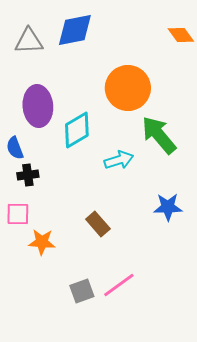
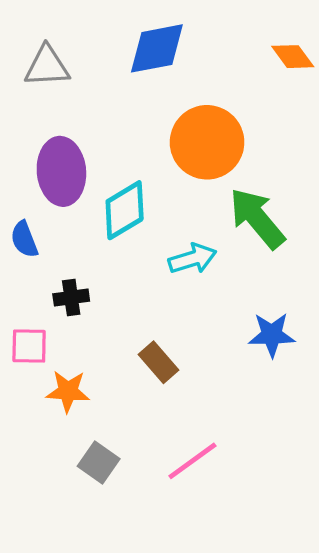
blue diamond: (75, 30) -> (157, 48), moved
black cross: (28, 175) -> (71, 298), moved
gray square: (82, 291) -> (99, 462), moved, turned -35

